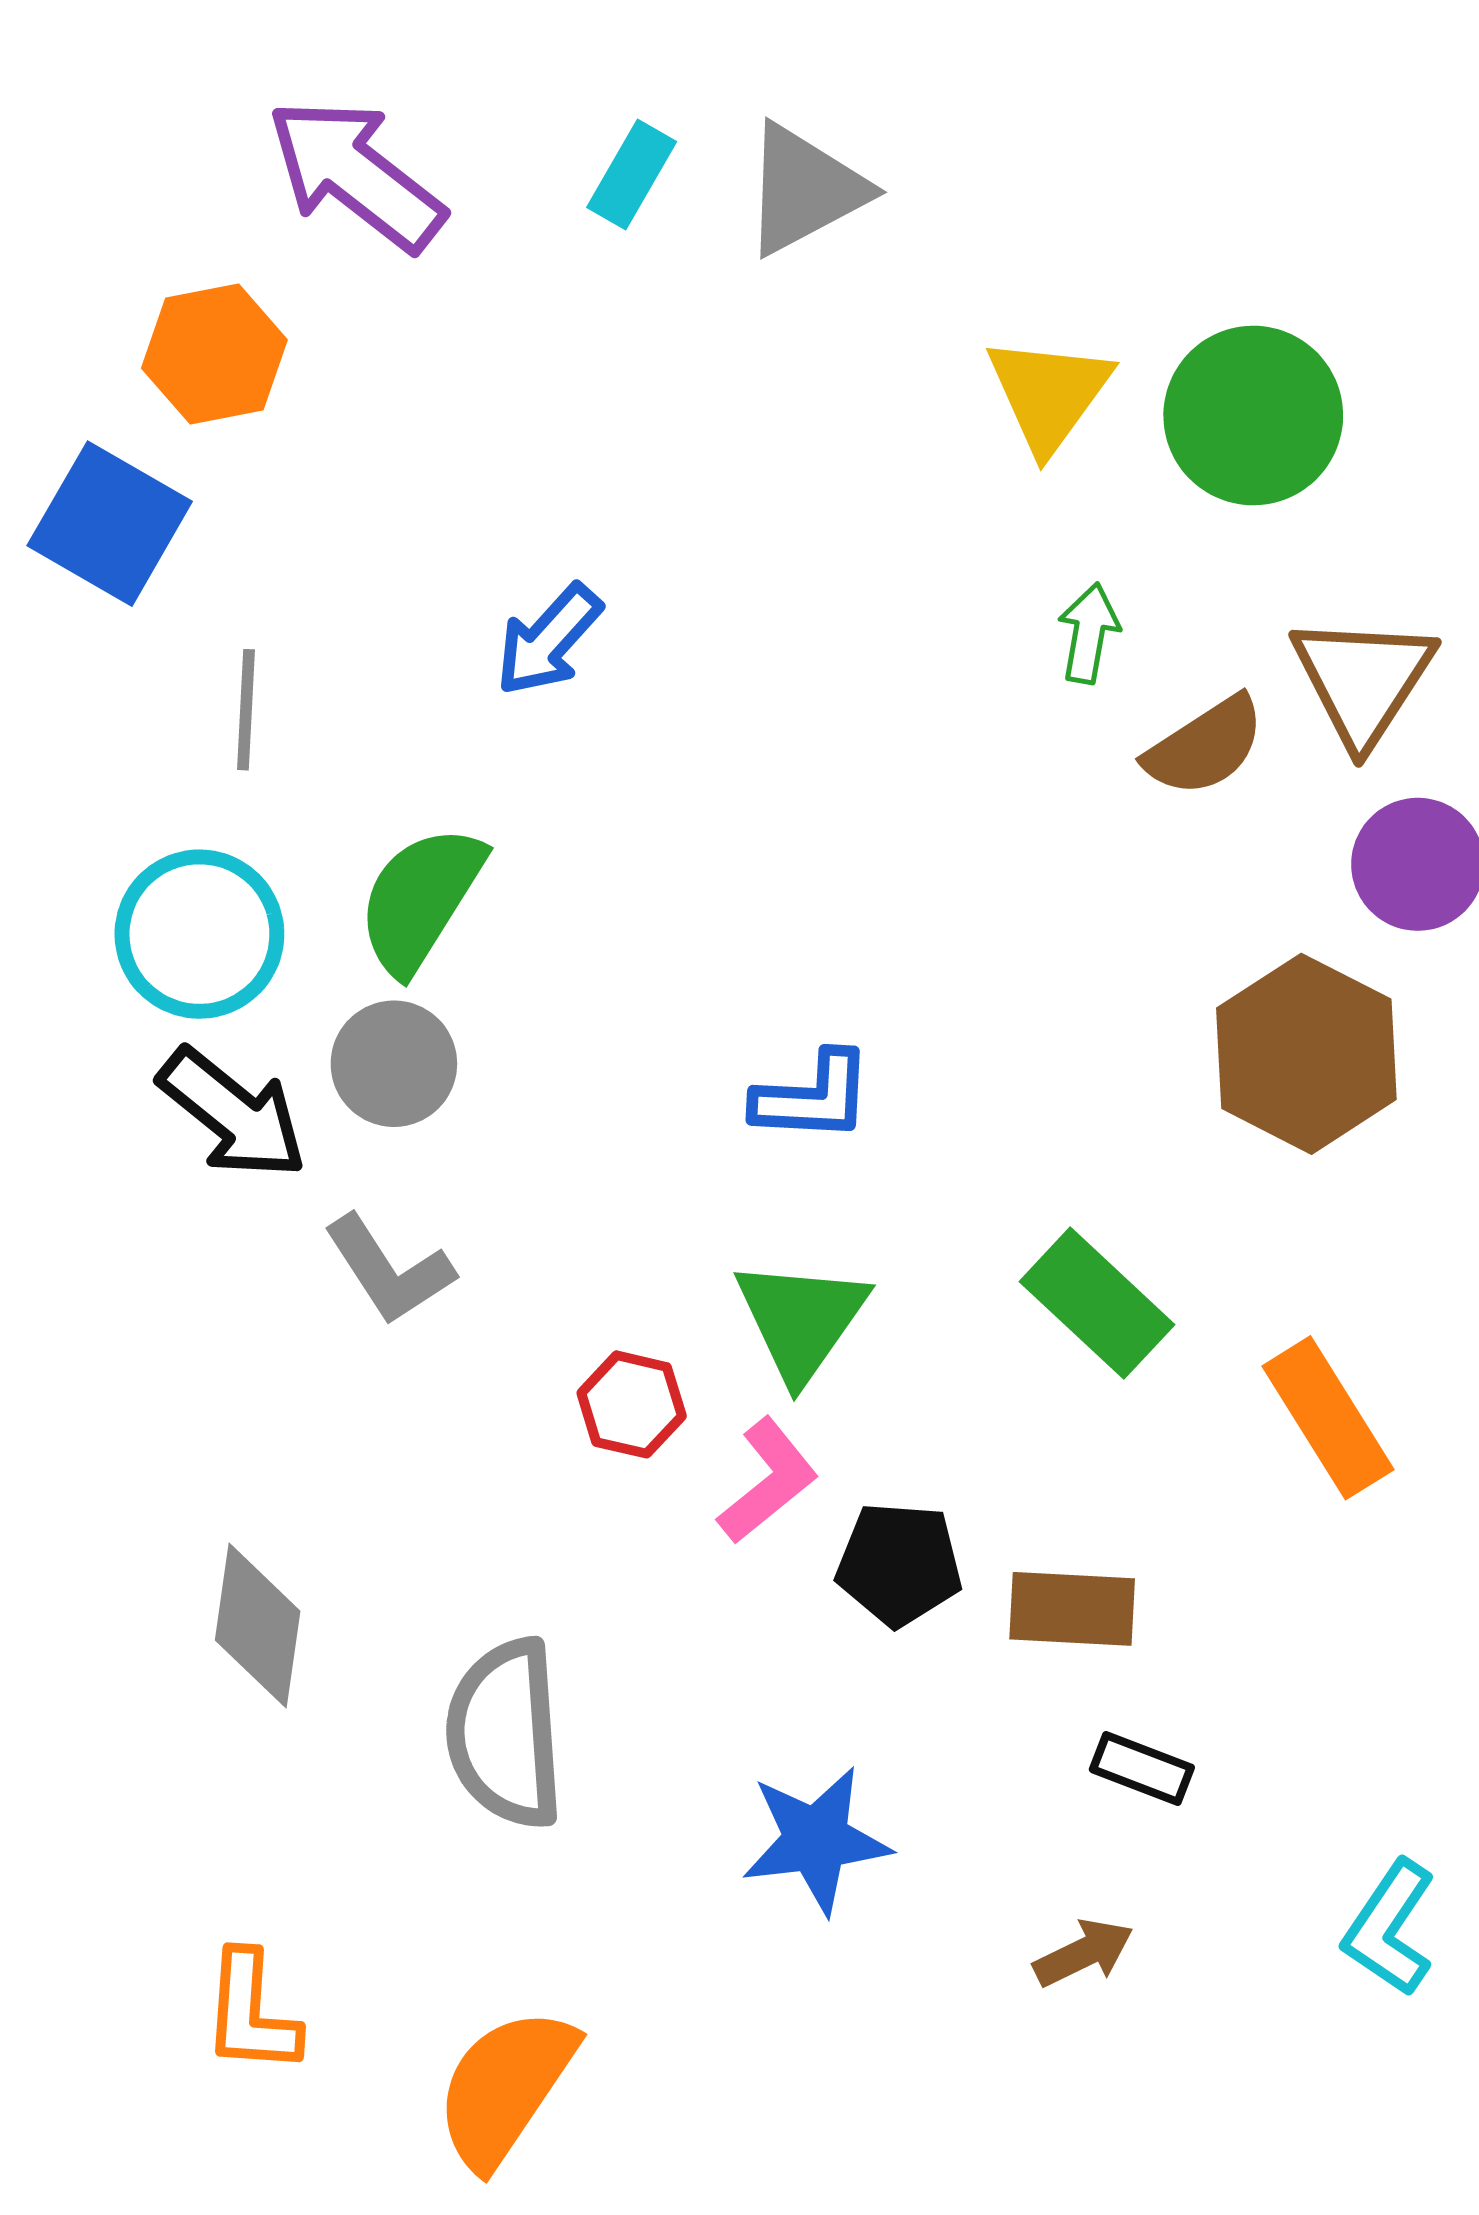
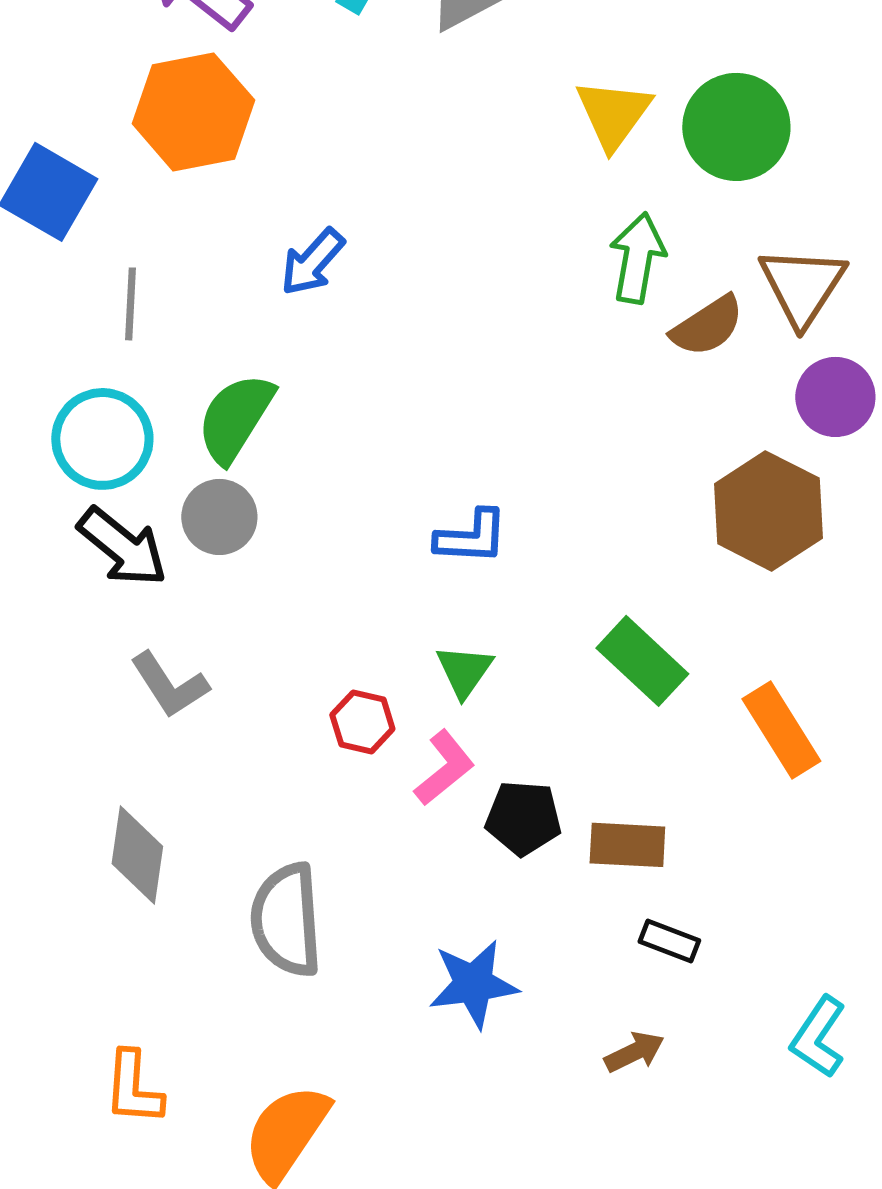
orange hexagon: (214, 354) -> (193, 112), moved, size x1.4
green arrow: (1089, 633) -> (637, 258), size x1.5
gray L-shape: (389, 1270) -> (169, 685), moved
green triangle: (801, 1320) -> (464, 671), size x0.7

